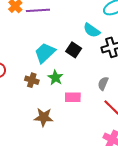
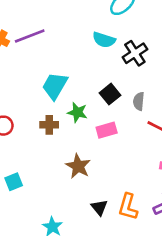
black square: (74, 50) -> (110, 94), moved, turned 35
brown star: (44, 117) -> (78, 166), turned -30

